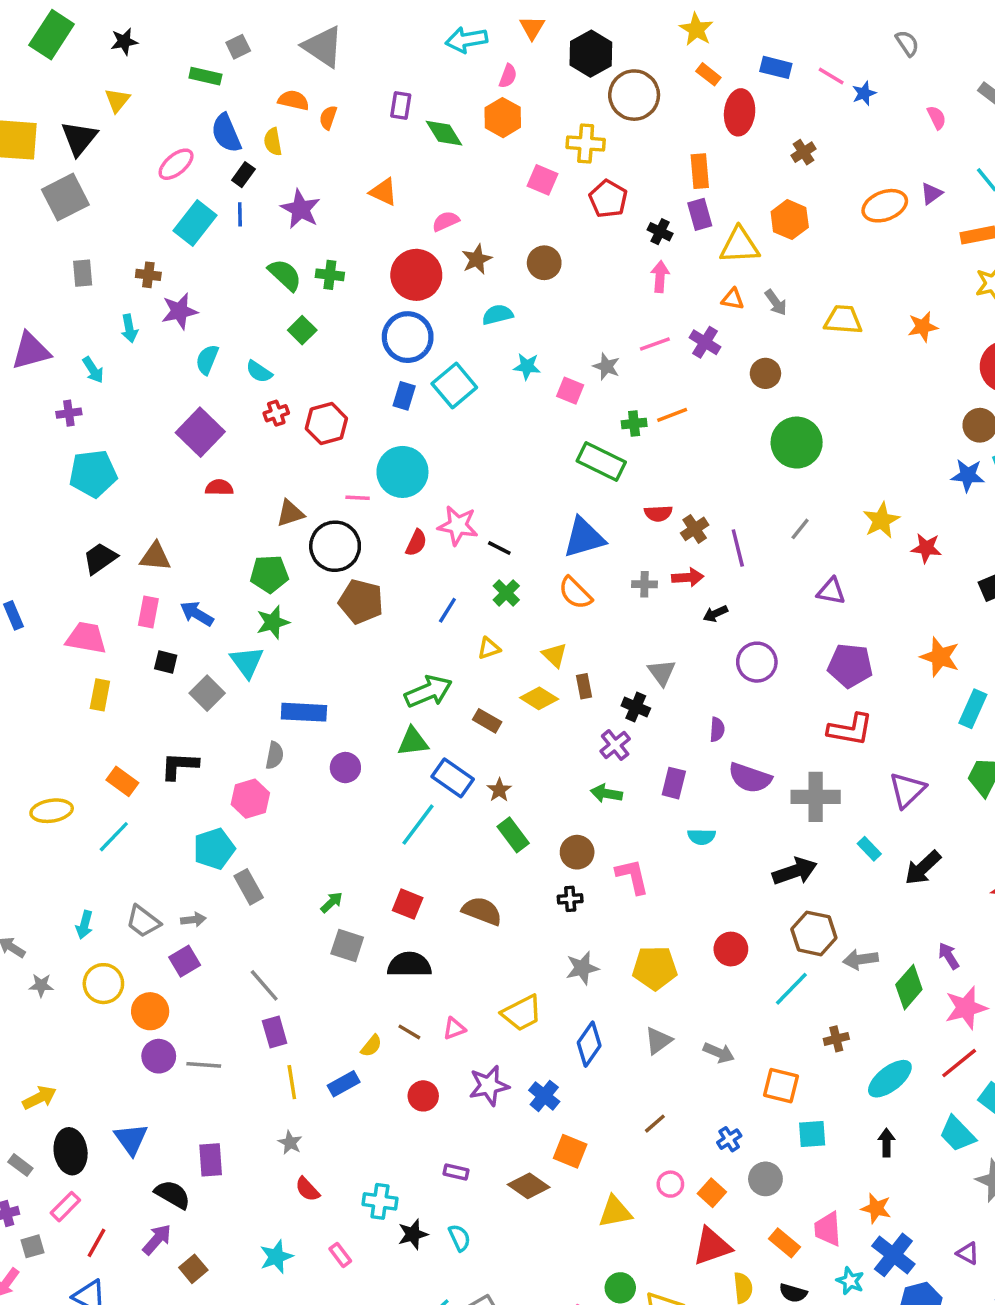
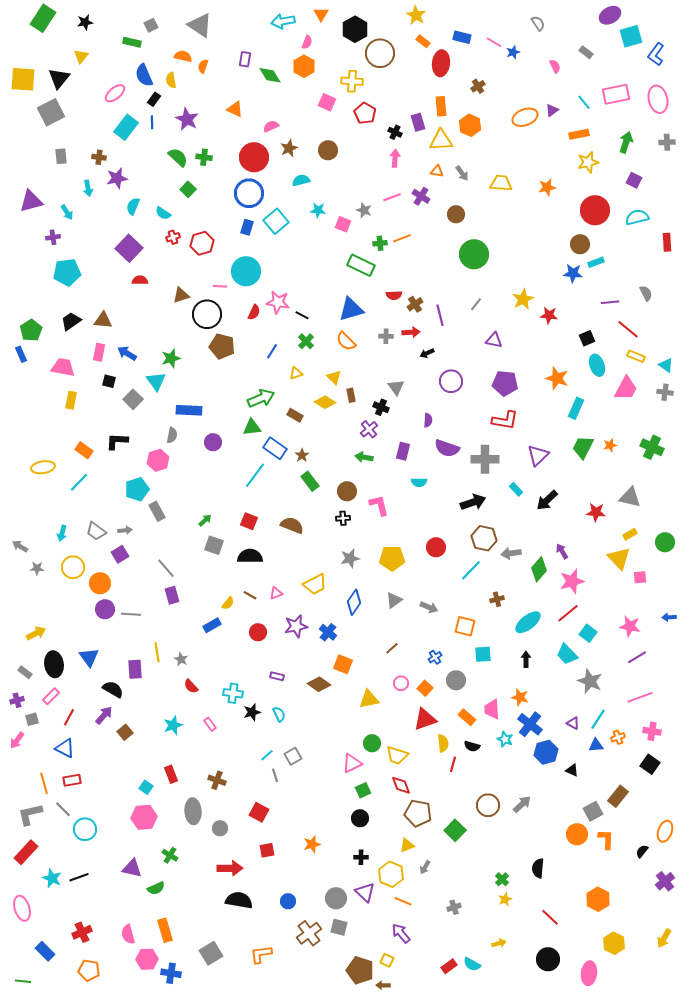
orange rectangle: (700, 171) -> (441, 106), moved
green pentagon: (269, 574) -> (31, 330), moved, turned -30
yellow line: (292, 1082) -> (157, 652), moved

